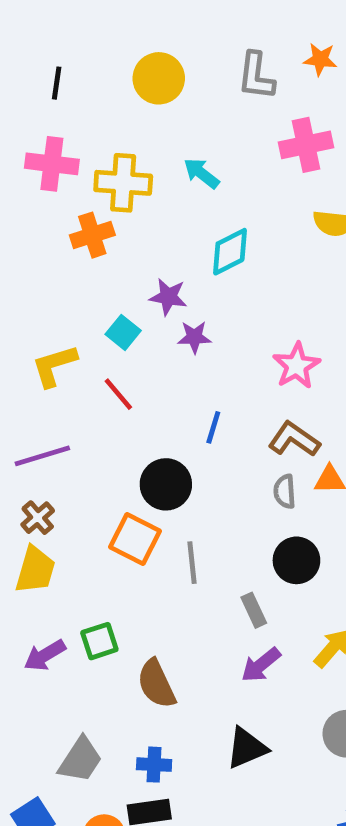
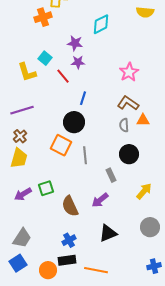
cyan square: (123, 332) -> (45, 58), moved
purple star: (194, 337) -> (78, 62), moved
yellow L-shape: (54, 366) -> (27, 72), turned -90
red line: (118, 394) -> (63, 76), moved
blue line: (213, 427) -> (83, 98), moved
purple arrow: (261, 665) -> (100, 200), moved
gray trapezoid: (80, 760) -> (22, 238), moved
blue cross: (154, 765) -> (69, 240), turned -32

